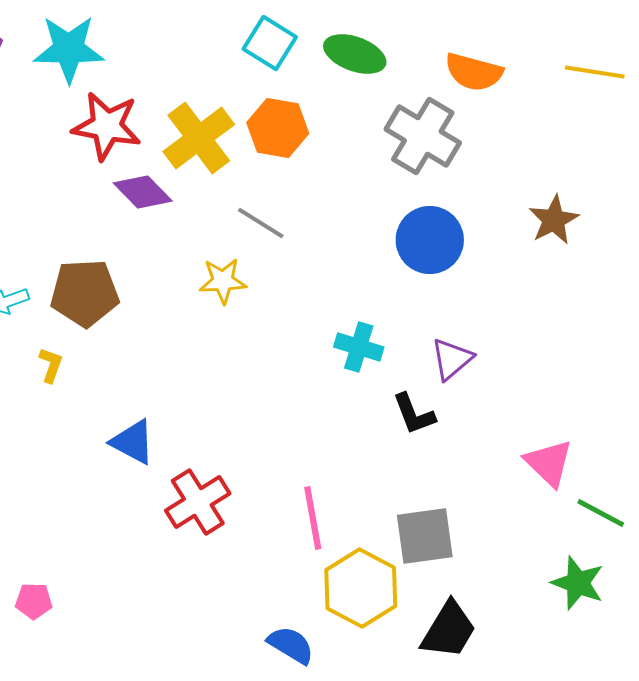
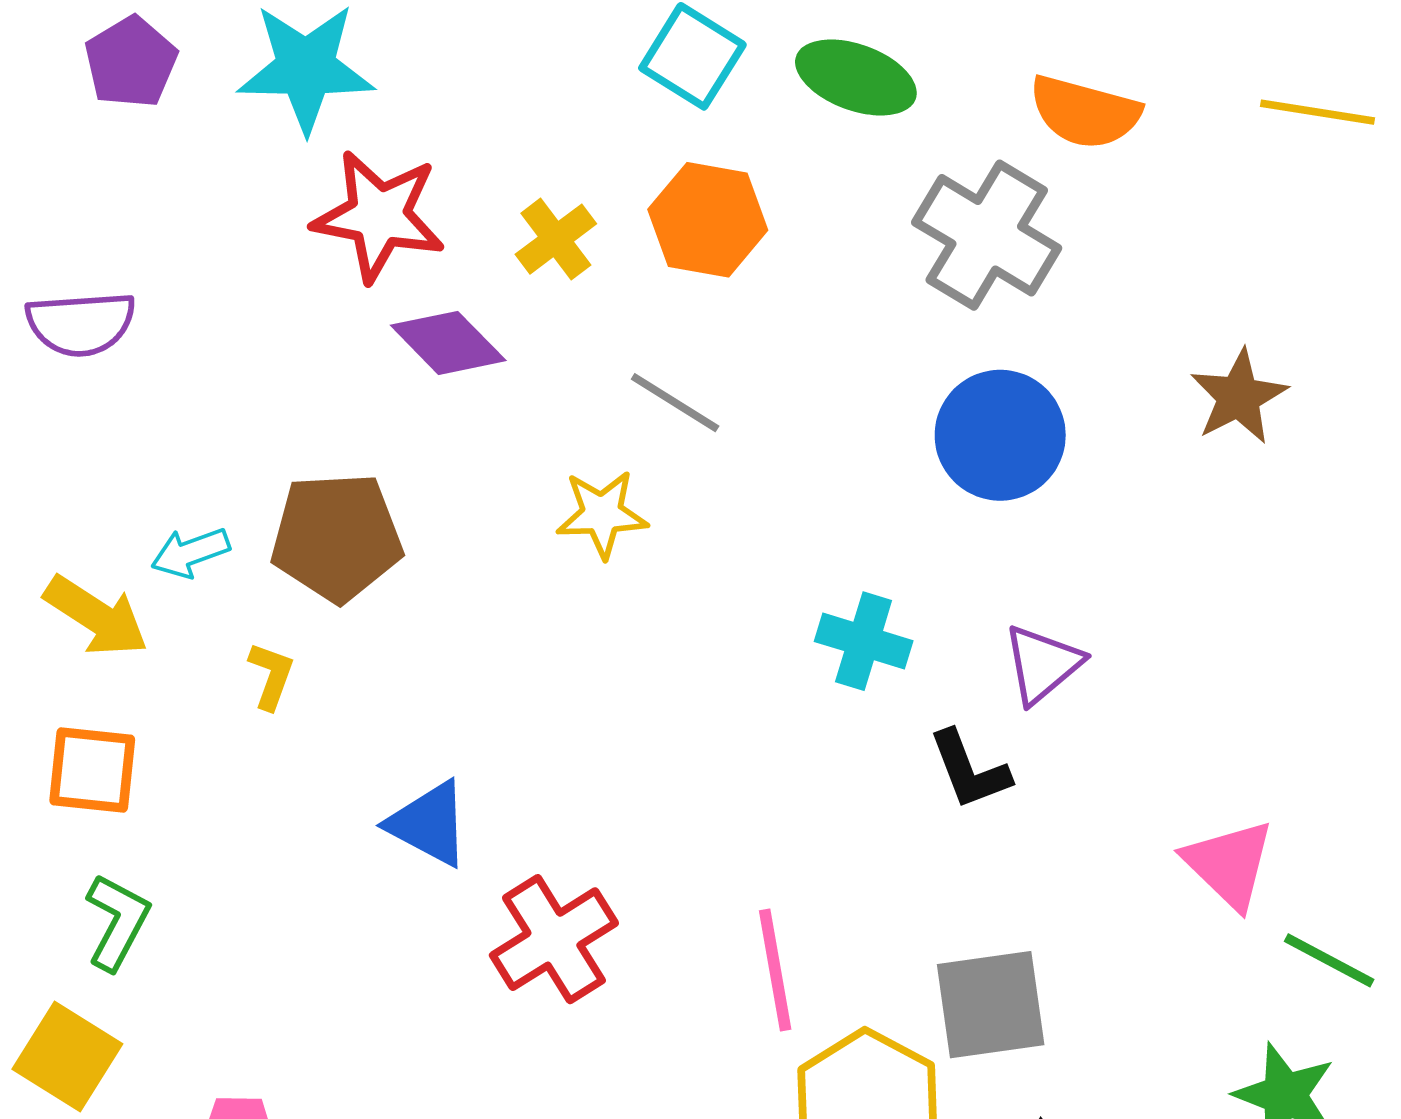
yellow cross: (199, 138) -> (556, 239), size x0.6

